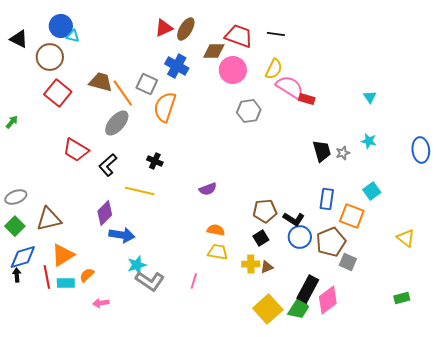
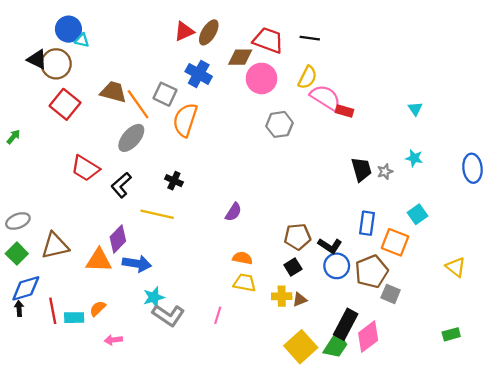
black triangle: (19, 39) -> (37, 59), moved
purple semicircle: (208, 189) -> (233, 212), turned -36
orange triangle: (63, 255) -> (99, 260), moved, turned 35

